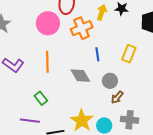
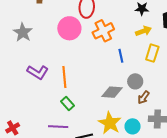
yellow arrow: (102, 12) -> (144, 31), moved, turned 56
orange line: (47, 62) -> (64, 77), moved
gray diamond: (80, 76) -> (112, 92), moved, turned -50

